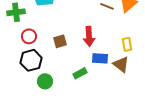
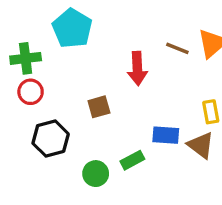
red circle: (29, 36) -> (31, 92), moved
red arrow: (89, 36) -> (137, 68), moved
green circle: (45, 81) -> (96, 174), moved

